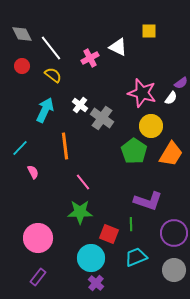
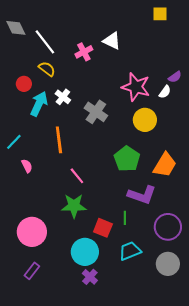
yellow square: (149, 31) -> (160, 14), moved
red circle: (22, 66) -> (24, 84), moved
white cross: (80, 105) -> (63, 97), moved
green pentagon: (134, 151) -> (127, 159), moved
orange trapezoid: (171, 154) -> (165, 165), moved

